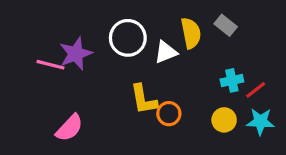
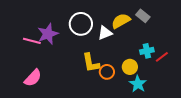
yellow semicircle: (191, 33) -> (121, 21), turned -108
yellow circle: (224, 120) -> (130, 67), moved
cyan star: (260, 122) -> (138, 84), moved, turned 30
pink semicircle: (69, 128) -> (33, 78), moved

